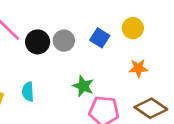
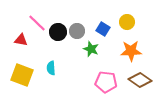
orange star: (138, 68) -> (131, 51), size x1.5
green star: (83, 86) -> (91, 49), moved

